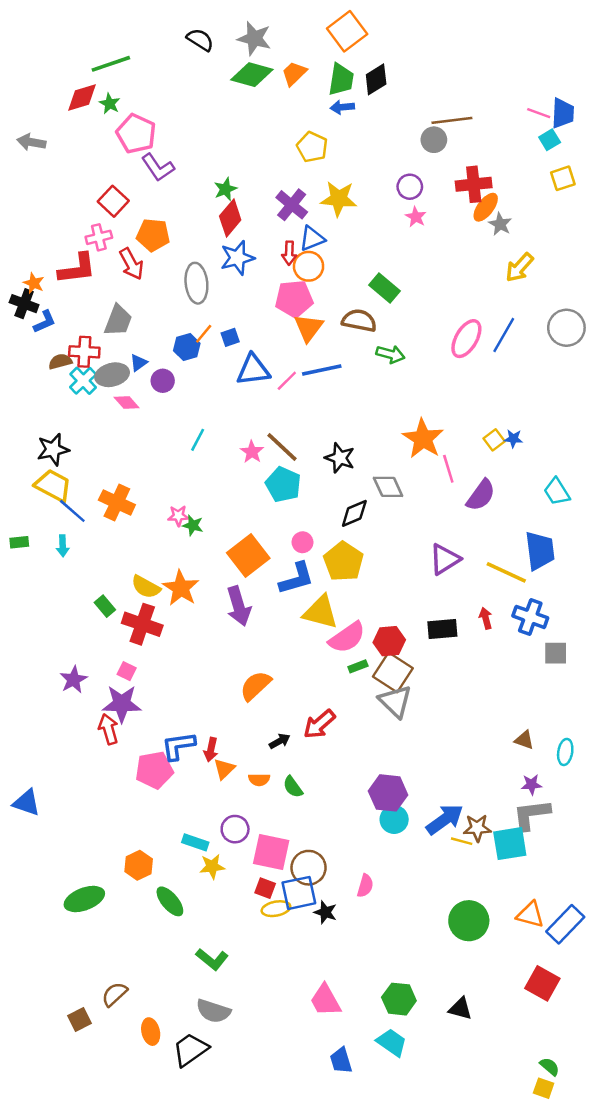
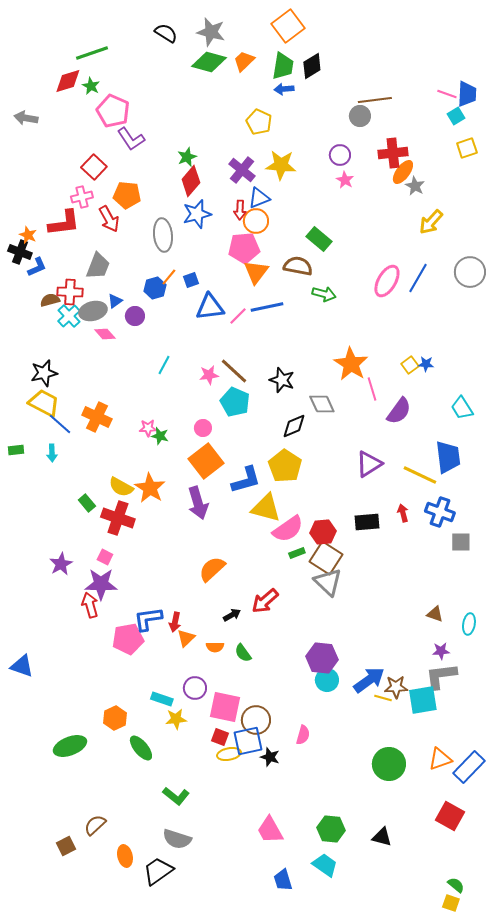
pink star: (252, 452) -> (209, 375), turned 30
pink circle: (303, 542) -> (203, 428), moved
orange triangle: (530, 915) -> (440, 759), turned -35

